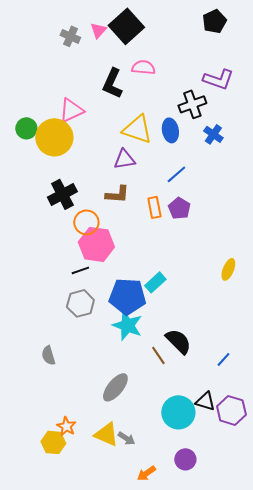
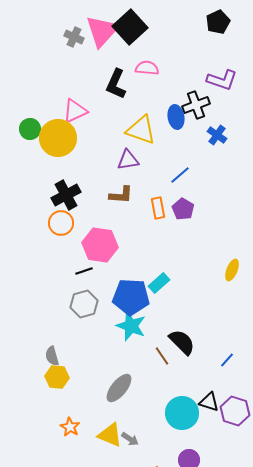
pink triangle: (98, 30) -> (102, 31), size x2.0
blue ellipse: (170, 130) -> (176, 117), moved
orange circle: (86, 222) -> (61, 223), moved
yellow hexagon: (53, 442) -> (57, 377), moved

